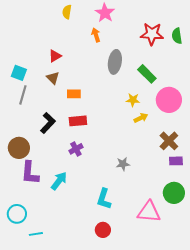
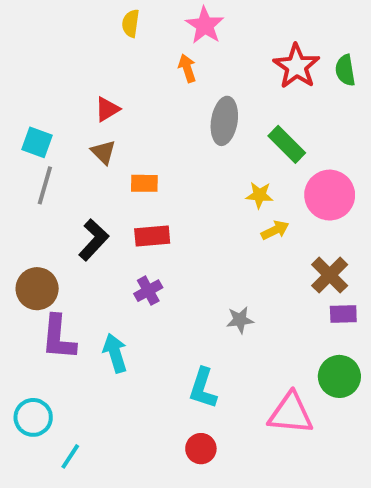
red star: (152, 34) -> (296, 66), turned 30
cyan arrow: (59, 181) -> (115, 353), turned -54
cyan line: (36, 234) -> (70, 456), turned -48

